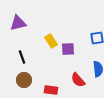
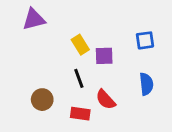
black line: (22, 57) -> (79, 78), moved
red semicircle: (78, 80) -> (106, 100), moved

